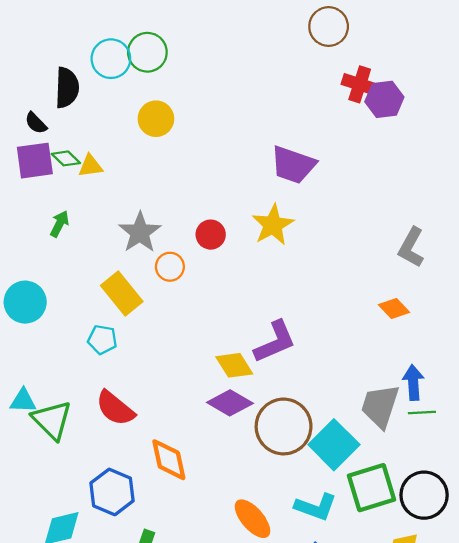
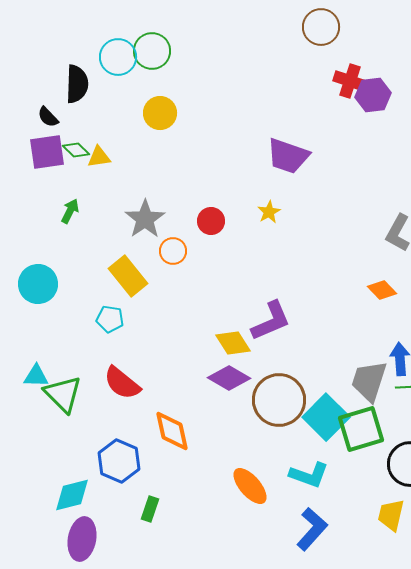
yellow star: (273, 225) -> (269, 212), size x0.6
green square: (371, 488) -> (361, 429), moved

